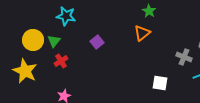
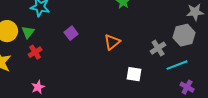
orange triangle: (142, 33) -> (112, 42), moved
gray cross: (184, 57) -> (158, 48), turned 35

